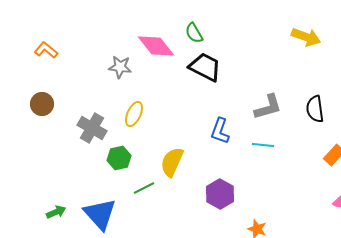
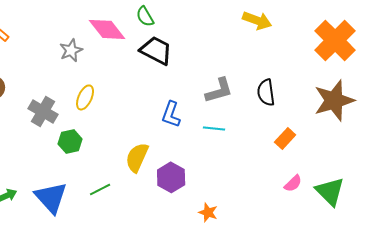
gray star: (120, 67) -> (71, 50), turned -30
yellow semicircle: (172, 162) -> (137, 157), moved
green line: (144, 188) -> (100, 189), moved

